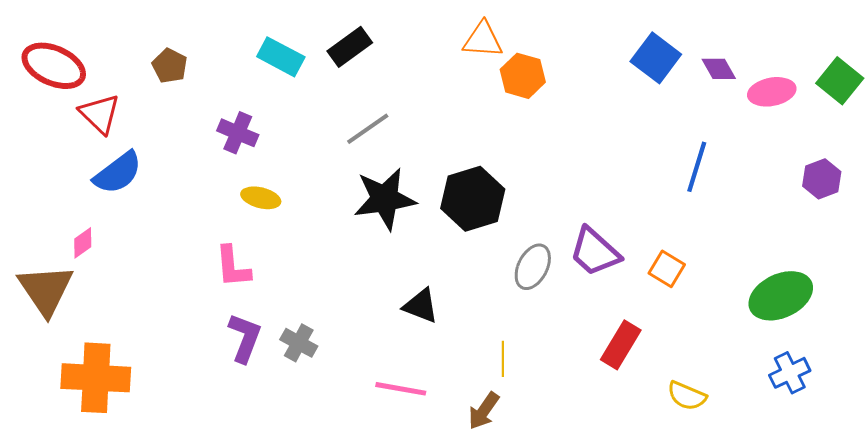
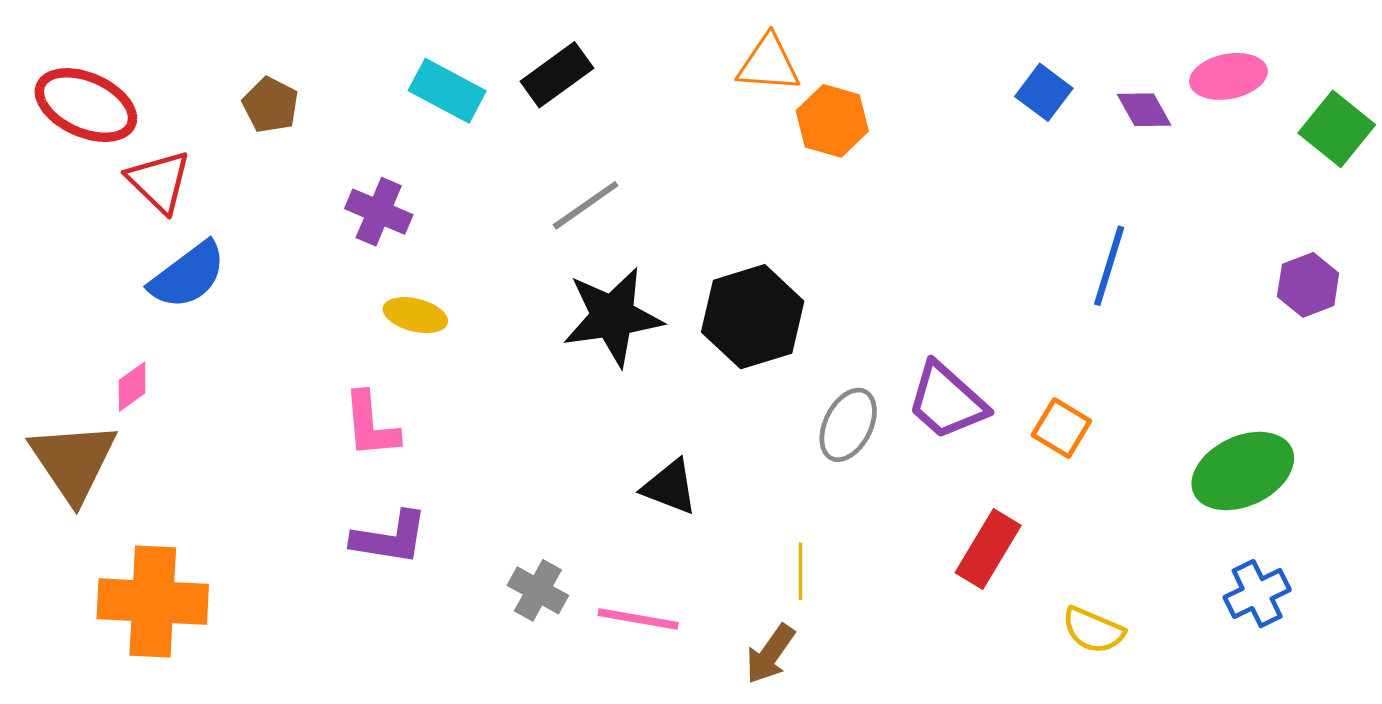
blue square: (656, 58) -> (1044, 92), size x0.7
pink ellipse: (772, 92) -> (1228, 76), moved
purple L-shape: (245, 338) -> (390, 538), turned 78
gray cross: (299, 343) -> (538, 590), moved

